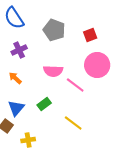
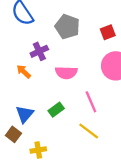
purple cross: (19, 50) -> (39, 51), moved
orange arrow: (15, 78) -> (24, 72), moved
pink line: (75, 85) -> (91, 102), moved, turned 30

